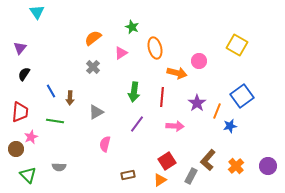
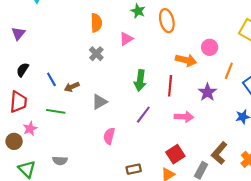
orange semicircle: (93, 38) -> (96, 23), turned 126
orange ellipse: (155, 48) -> (167, 21), moved
black semicircle: (24, 74) -> (23, 70), moved
brown arrow: (70, 98) -> (72, 87), turned 64
orange line: (217, 111) -> (229, 71), moved

